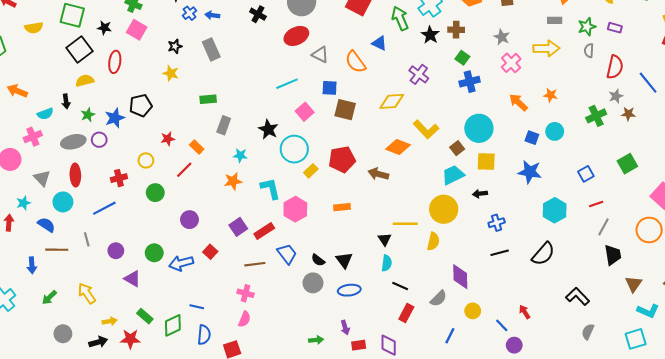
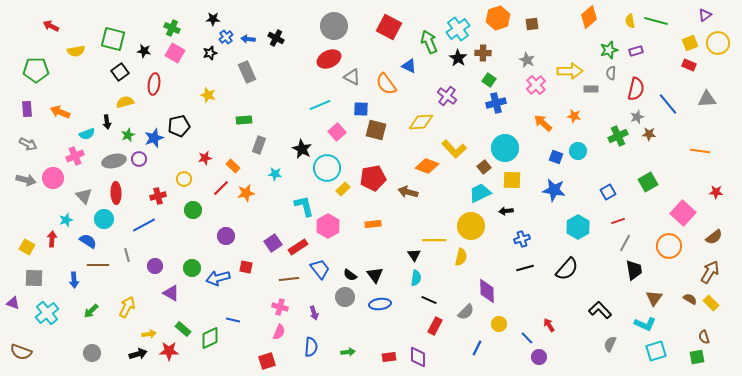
black cross: (258, 14) -> (276, 38), moved
gray rectangle: (555, 20) -> (591, 89), moved
purple rectangle: (615, 28) -> (636, 51), turned -32
black star: (175, 46) -> (210, 53), moved
black square: (80, 49) -> (120, 72), size x0.7
orange star: (233, 181) -> (246, 193), moved
red square: (210, 252) -> (246, 267), turned -32
yellow arrow: (87, 293) -> (127, 307), turned 60
cyan L-shape: (648, 311) -> (645, 324), moved
purple arrow: (345, 327) -> (314, 313), moved
gray circle: (63, 334) -> (92, 353), moved
blue semicircle: (204, 335) -> (311, 347), moved

